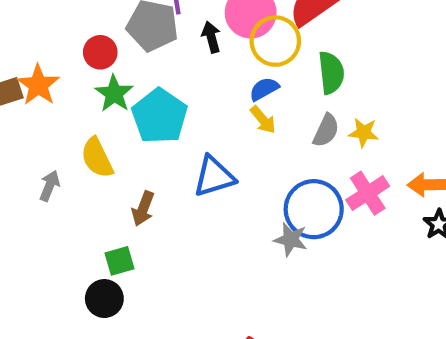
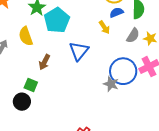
blue semicircle: (264, 89) -> (116, 12), moved
blue triangle: (214, 176) -> (79, 51), turned -40
green square: (120, 261) -> (31, 85), turned 32

